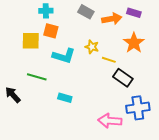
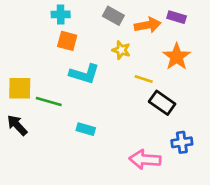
yellow square: (31, 41) -> (20, 88), moved
yellow star: (92, 47) -> (121, 50), moved
blue cross: (138, 108) -> (182, 142), size x0.7

